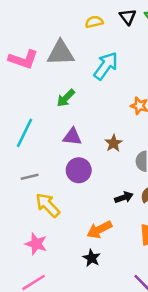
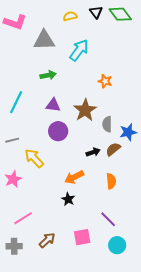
pink L-shape: (23, 59) -> (15, 22), moved
green arrow: (66, 98) -> (48, 75), turned -147
brown star: (114, 143) -> (85, 110), size x1.6
gray line: (30, 177) -> (12, 140), moved
pink star: (36, 244) -> (13, 179), moved, turned 30

